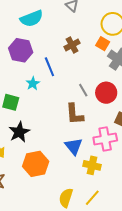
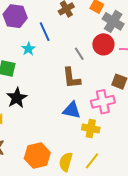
red circle: (106, 93) -> (103, 44), moved
blue triangle: (74, 146) -> (72, 110), turned -36
orange hexagon: (36, 164) -> (37, 156), moved

